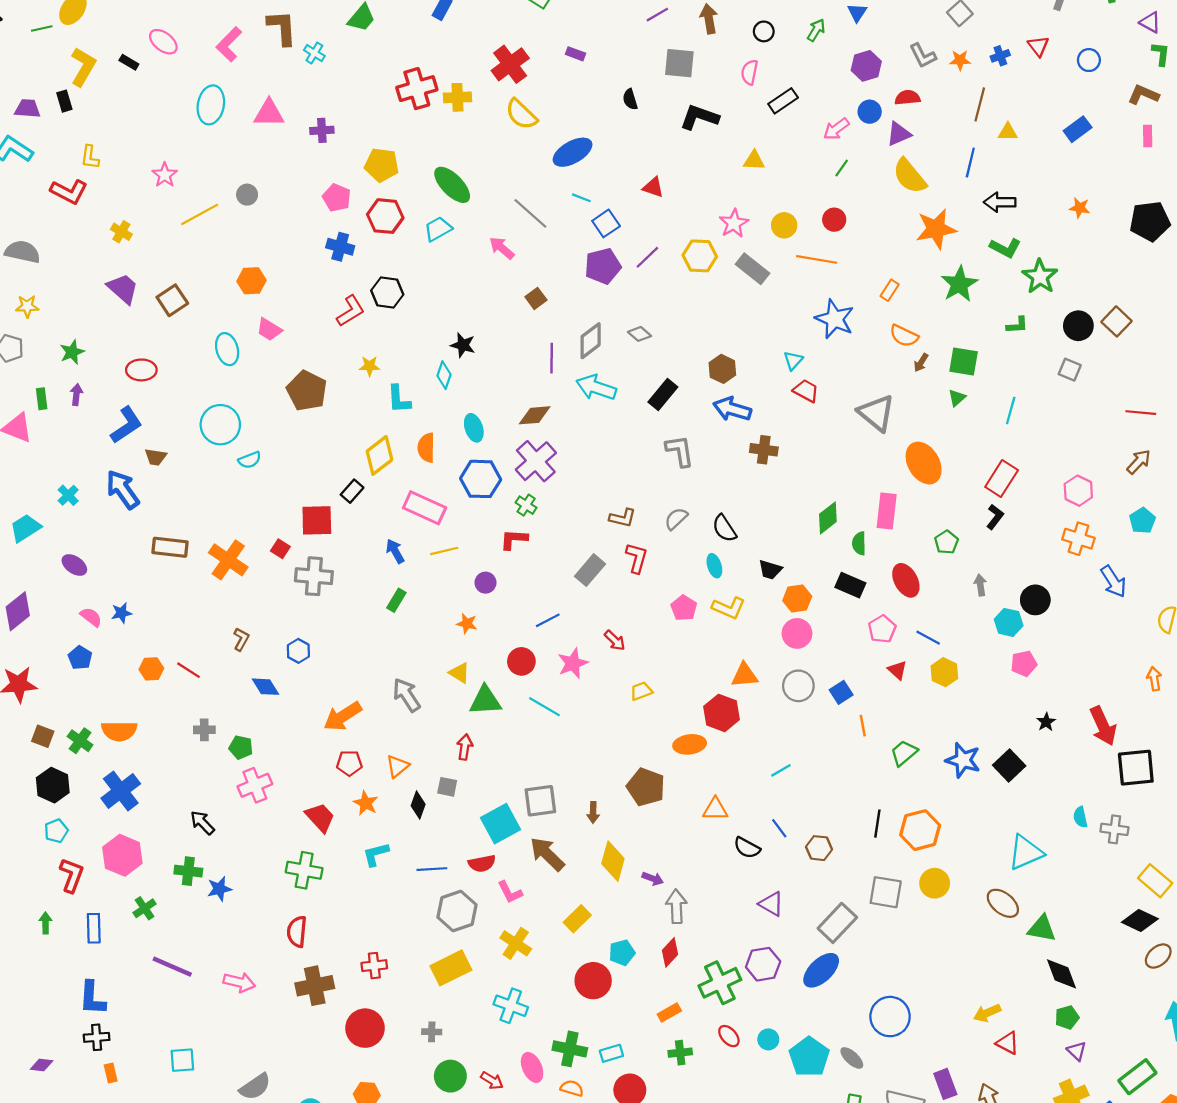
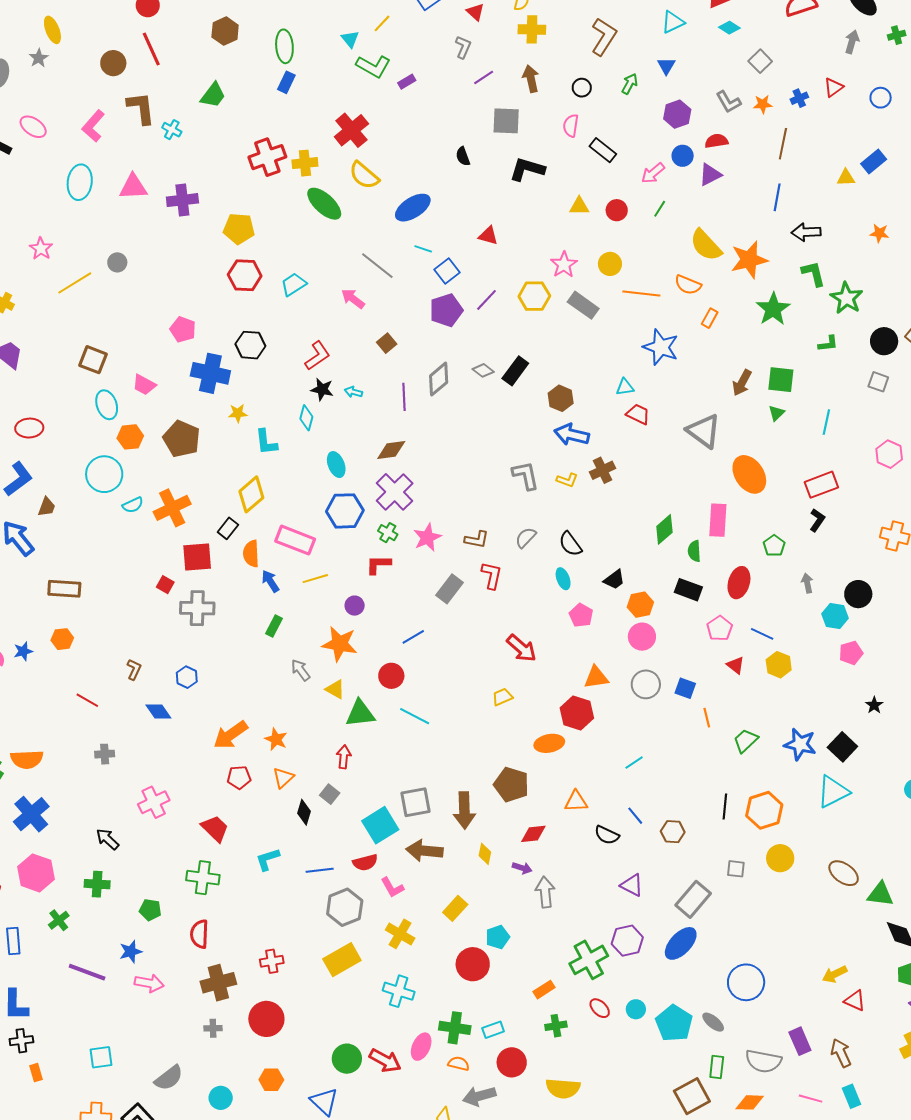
red triangle: (1038, 46) -> (834, 87), turned 35
purple rectangle: (575, 54) -> (407, 82), moved, turned -48
black rectangle: (783, 101) -> (603, 150), turned 76
purple cross: (322, 130) -> (182, 200), size x1.4
yellow triangle: (1008, 132) -> (846, 178), moved
yellow semicircle: (910, 176) -> (706, 245), moved
green ellipse: (452, 185) -> (324, 204), moved
pink pentagon: (337, 198) -> (183, 329), moved
red circle: (834, 220) -> (617, 210), moved
blue cross: (340, 247) -> (210, 373), moved, size x1.5
green L-shape: (1005, 248) -> (813, 274), turned -128
orange hexagon: (252, 281) -> (130, 437), moved
brown square: (172, 300) -> (93, 360), moved, turned -32
red L-shape: (351, 311) -> (317, 356), moved
orange semicircle: (904, 336) -> (688, 285), moved
cyan triangle: (793, 361) -> (625, 387), turned 42
brown arrow: (921, 363) -> (742, 383), size x1.5
cyan arrow: (596, 388) -> (353, 392), moved, size x0.5
black rectangle: (663, 394) -> (515, 371), moved
orange semicircle: (426, 448) -> (251, 554), moved
brown cross: (764, 450) -> (603, 470), turned -30
brown trapezoid: (156, 457) -> (47, 507), turned -75
red rectangle: (1002, 478) -> (821, 485), turned 40
pink hexagon: (1078, 491) -> (889, 454), moved
orange cross: (228, 560) -> (172, 508), moved, turned 33
black trapezoid: (770, 570) -> (614, 580), turned -50
red ellipse: (906, 580) -> (739, 583), turned 48
pink pentagon: (684, 608) -> (581, 615), moved
yellow L-shape: (729, 608) -> (567, 480), moved, size x0.7
orange star: (467, 624) -> (340, 644), size x1.8
red arrow: (615, 640) -> (522, 648), moved, size x1.5
pink star: (573, 663) -> (427, 537), moved
orange hexagon: (151, 669) -> (62, 639), moved
blue square: (841, 692) -> (685, 688), turned -35
gray arrow: (407, 695) -> (301, 670), moved, size x0.7
green pentagon: (241, 747) -> (150, 910), moved
gray square: (447, 787) -> (330, 794), turned 30
orange star: (366, 803) -> (276, 739), moved
brown arrow: (593, 812) -> (464, 810), size x1.8
cyan triangle: (1026, 852) -> (833, 792), moved
brown arrow: (547, 854) -> (424, 851), turned -36
yellow diamond: (613, 861) -> (485, 854), size x0.6
blue star: (219, 889) -> (131, 952), moved
gray square: (886, 892) -> (736, 869), size x0.6
red diamond: (670, 952) -> (533, 834), moved, turned 44
gray cross: (432, 1032) -> (213, 1028), moved
pink ellipse: (532, 1067) -> (421, 1047), turned 52
red arrow: (492, 1080) -> (385, 1061), size x1.5

